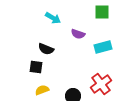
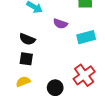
black square: (36, 67) -> (26, 59), moved

